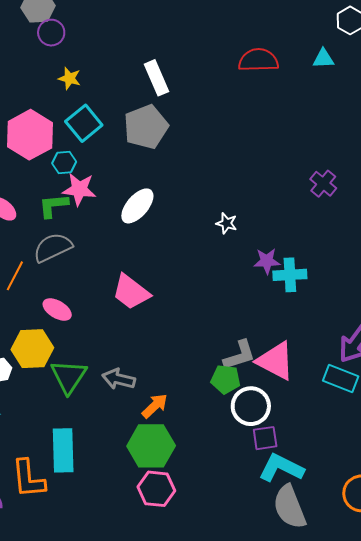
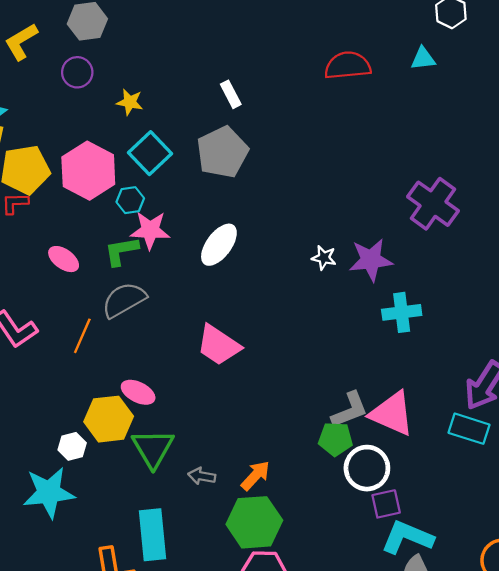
purple circle: (51, 33) -> (77, 72), moved
white rectangle: (157, 78) -> (231, 94), size x0.7
purple cross: (323, 184) -> (433, 204), size x1.6
purple star: (267, 261) -> (371, 260), moved, size x1.4
pink ellipse: (57, 309) -> (138, 392), moved
gray arrow: (119, 379) -> (202, 476), moved, size x0.7

